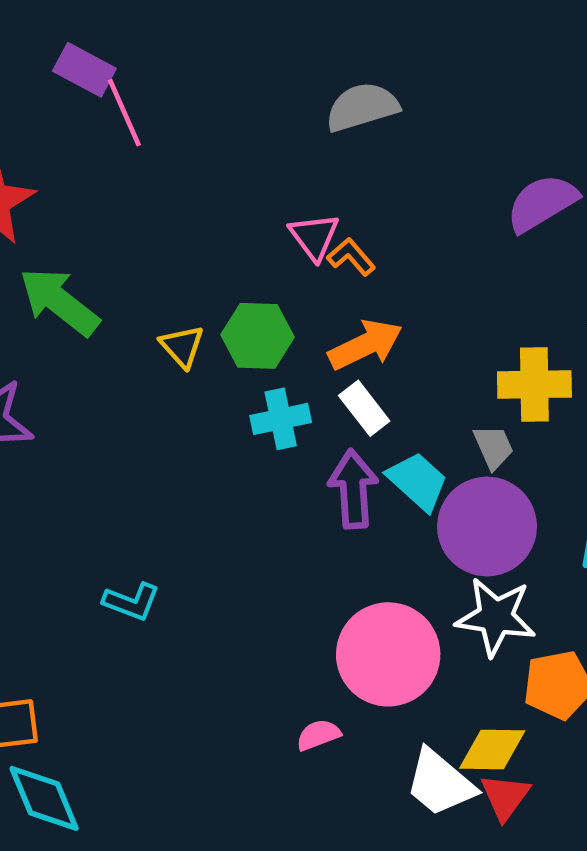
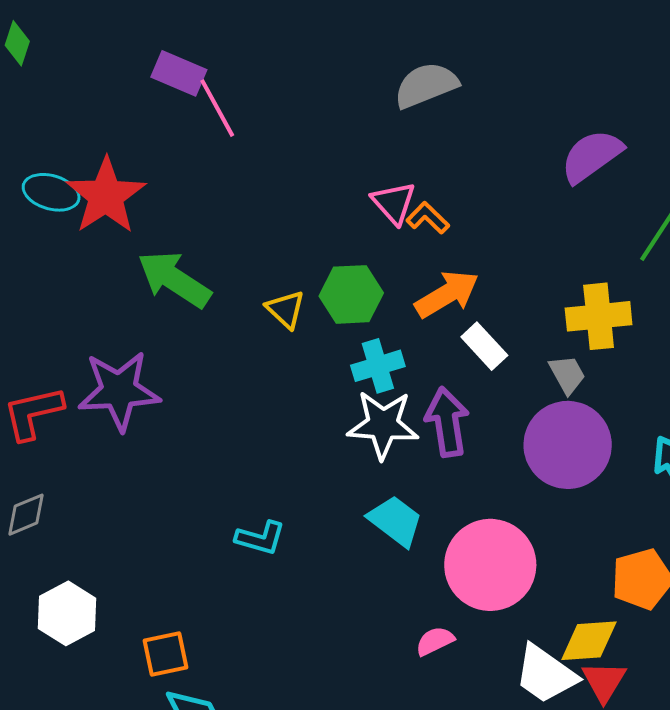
white rectangle: (364, 408) -> (484, 346), moved
cyan trapezoid: (418, 481) -> (395, 521), moved
white star: (496, 617) -> (383, 425), moved

